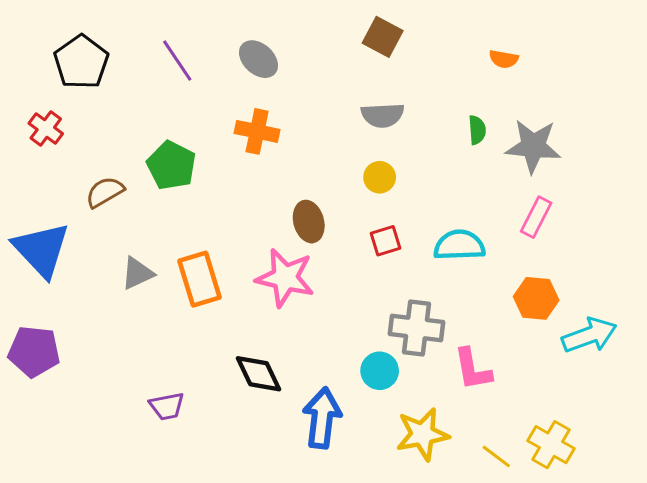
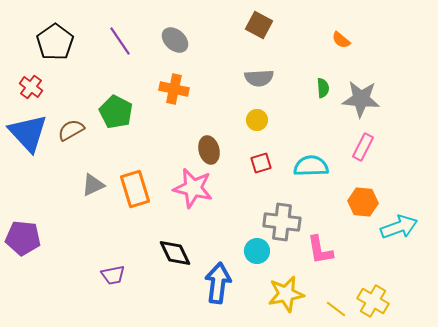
orange semicircle: (504, 59) -> (341, 40), turned 30
blue triangle: (41, 250) -> (28, 133), moved

